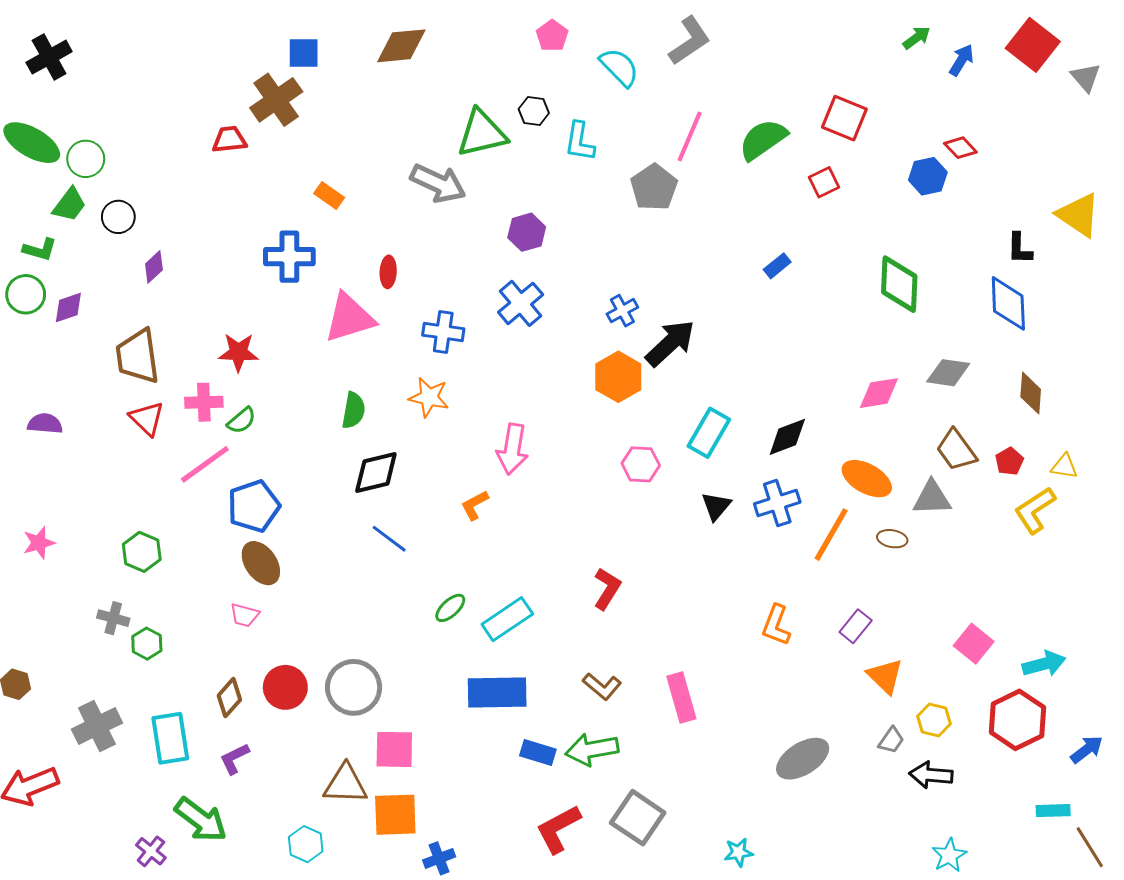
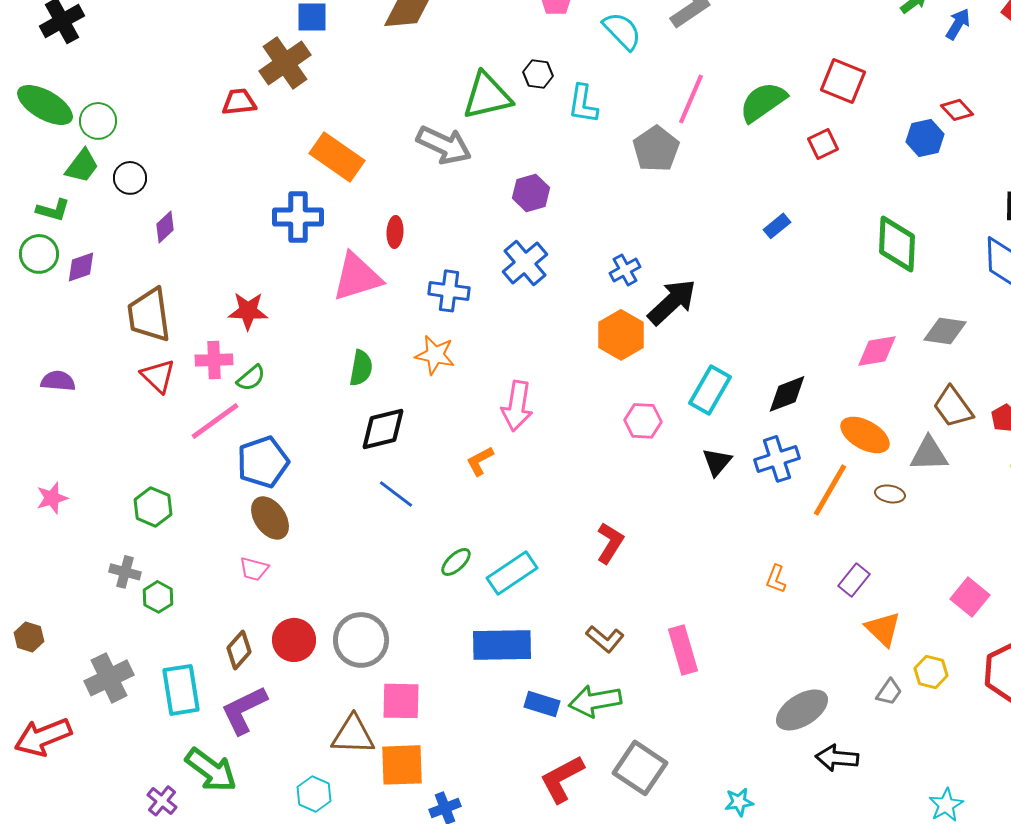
orange rectangle: (329, 196) -> (337, 157), size x1.8
orange L-shape: (776, 625) -> (776, 579), size x0.7
purple L-shape: (234, 759) -> (244, 710), size x1.6
black arrow: (931, 775) -> (837, 758), moved

